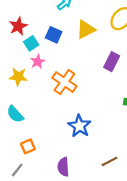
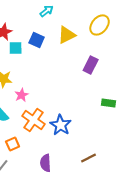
cyan square: (31, 43) -> (16, 48), turned 32
pink star: (38, 62) -> (22, 95), moved
orange cross: (64, 82) -> (34, 120), moved

